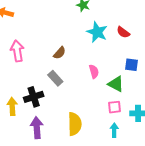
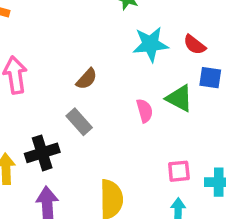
cyan star: (97, 32) -> (150, 44), turned -30
blue square: (132, 65) -> (210, 78), moved
green triangle: (116, 84) -> (179, 98), moved

